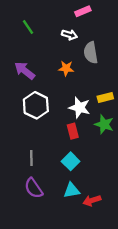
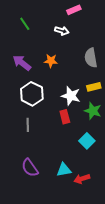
gray semicircle: (91, 53) -> (91, 58), moved
orange star: (66, 68) -> (51, 61), moved
gray line: (31, 158) -> (28, 125), moved
cyan square: (71, 161) -> (87, 141), moved

